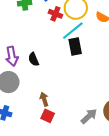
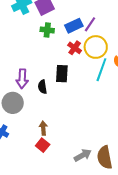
cyan line: (73, 31) -> (101, 70), moved, turned -45
black rectangle: (75, 46) -> (62, 74), moved

